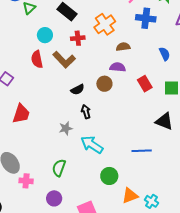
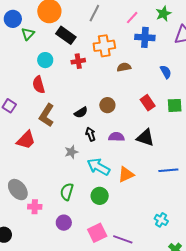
orange cross: (105, 24) -> (104, 46), turned 30
brown L-shape: (64, 60) -> (47, 115), moved, turned 80
purple semicircle: (118, 67) -> (116, 137), moved
red trapezoid: (21, 114) -> (26, 140), turned 30
black triangle: (164, 121) -> (145, 138), moved
blue line: (142, 151) -> (168, 170), moved
green circle: (109, 176) -> (100, 196), moved
orange triangle: (130, 196) -> (126, 174), moved

